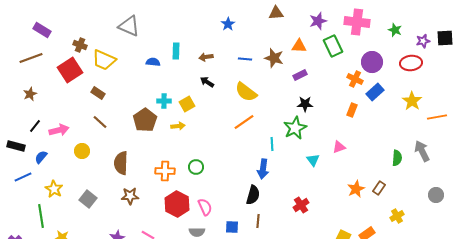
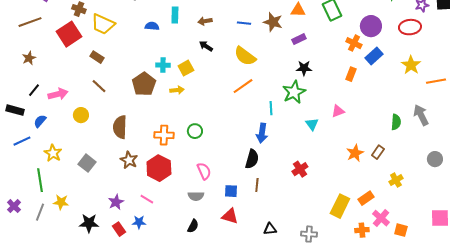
brown star: (130, 196) -> (129, 160), turned 30
red hexagon: (177, 204) -> (159, 168), moved

